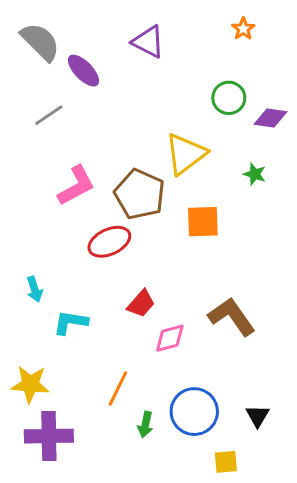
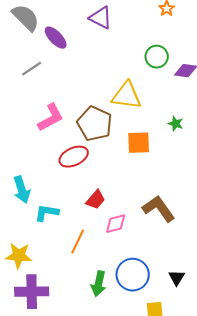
yellow triangle: (186, 154) -> (127, 96), turned 44
green star: (255, 174) -> (176, 124), moved
cyan arrow: (35, 289) -> (22, 190), size x1.5
orange line: (118, 389) -> (78, 242), moved
green arrow: (145, 425) -> (99, 284), size x1.4

